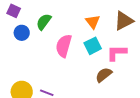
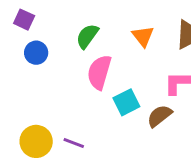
green semicircle: (44, 22) -> (87, 36), moved
cyan square: (93, 46) -> (126, 102), moved

